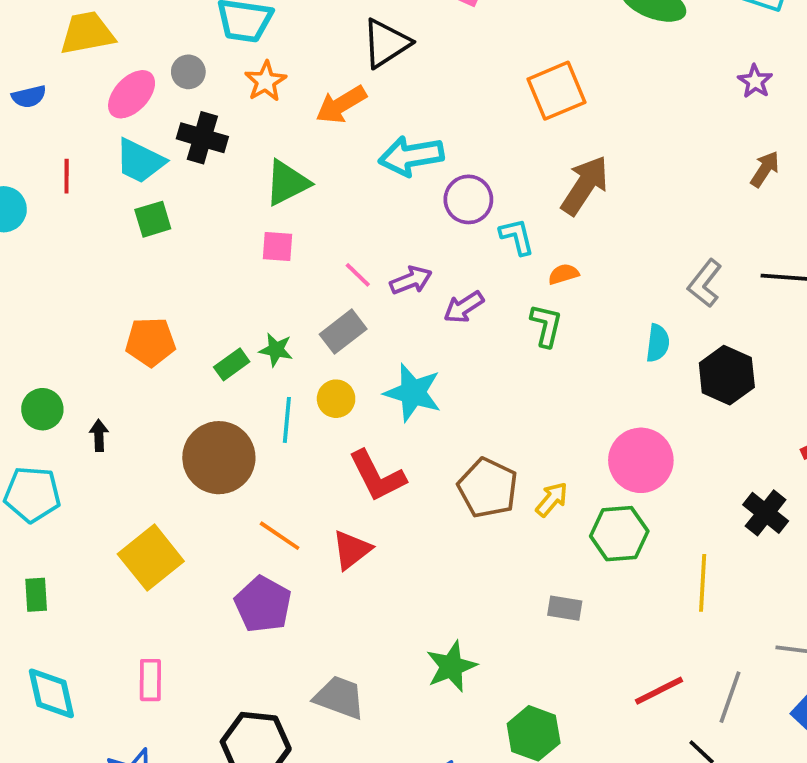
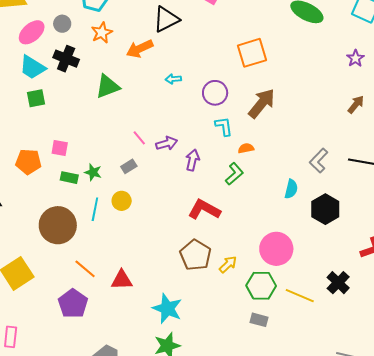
cyan arrow: (411, 156) -> (173, 79), size x0.5
purple circle: (468, 199) -> (215, 93), moved
pink square: (278, 247) -> (60, 148), moved
purple arrow: (464, 307) -> (193, 160), turned 130
green L-shape: (546, 325) -> (234, 174), turned 30
gray rectangle: (343, 332) -> (129, 166), size x0.7
green rectangle: (232, 364) -> (69, 178), turned 42
cyan star: (413, 393) -> (167, 309), moved
red L-shape: (377, 476) -> (204, 210), moved, turned 140
red triangle: (352, 550) -> (122, 280), turned 30
yellow line: (703, 583) -> (300, 296), moved, turned -76
gray rectangle: (565, 608) -> (259, 320), moved

